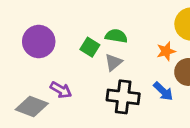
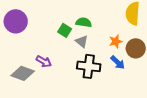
purple circle: (39, 42) -> (16, 21), moved
orange star: (166, 51) -> (116, 41), moved
gray triangle: (113, 62) -> (82, 41), turned -40

